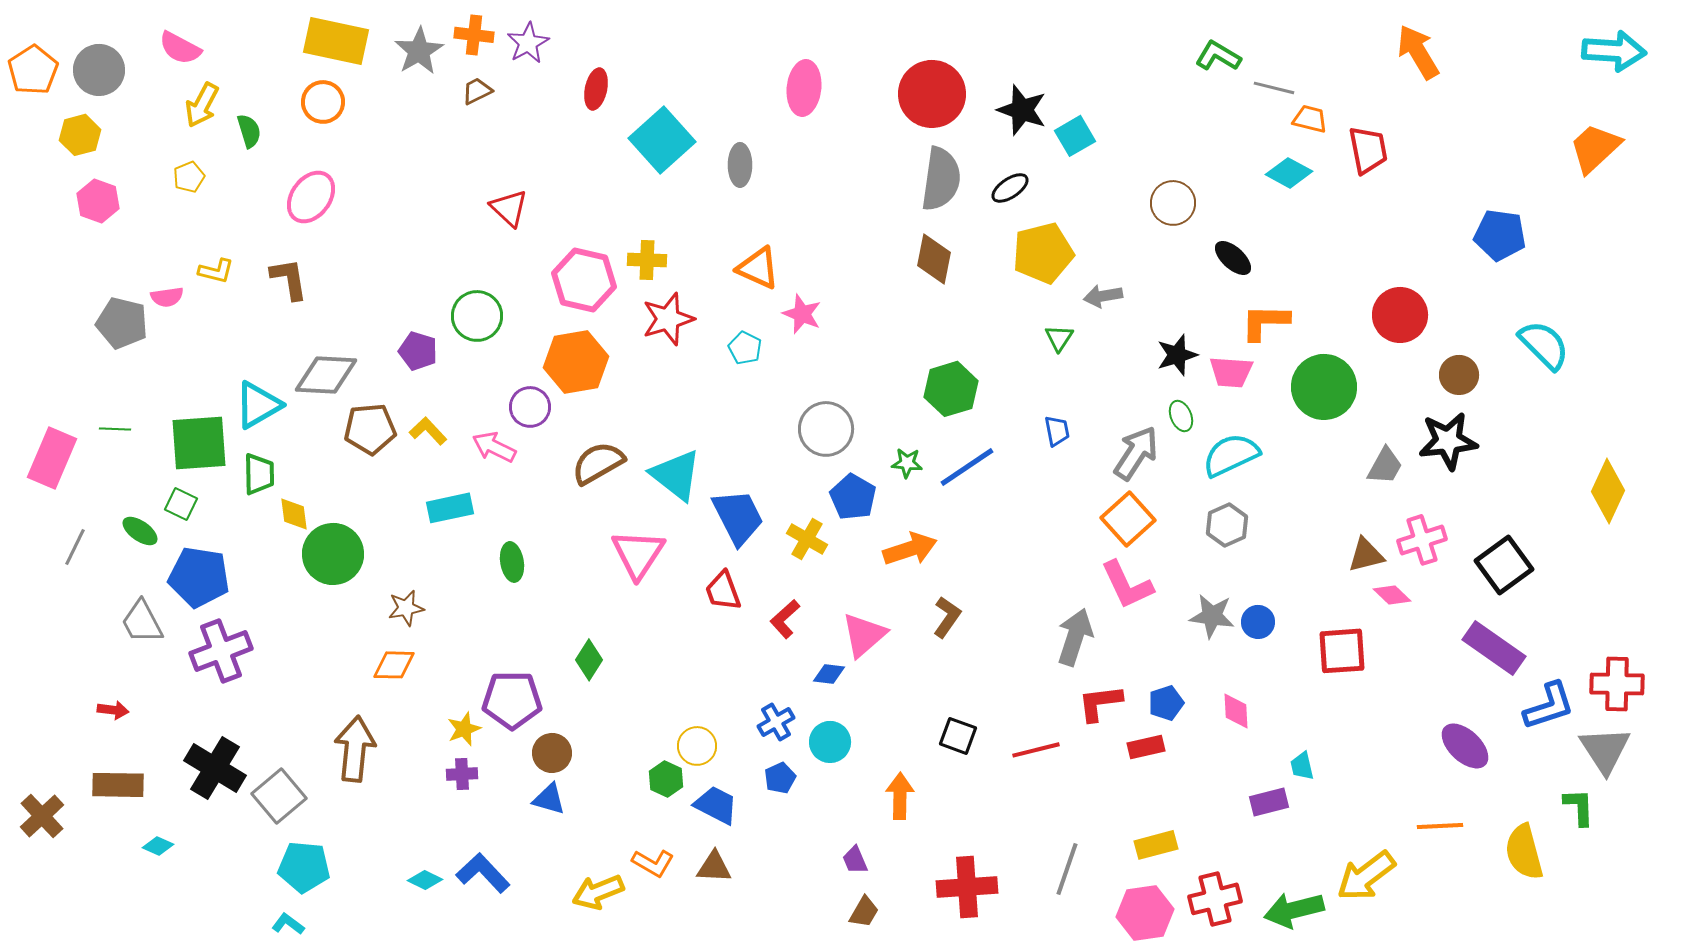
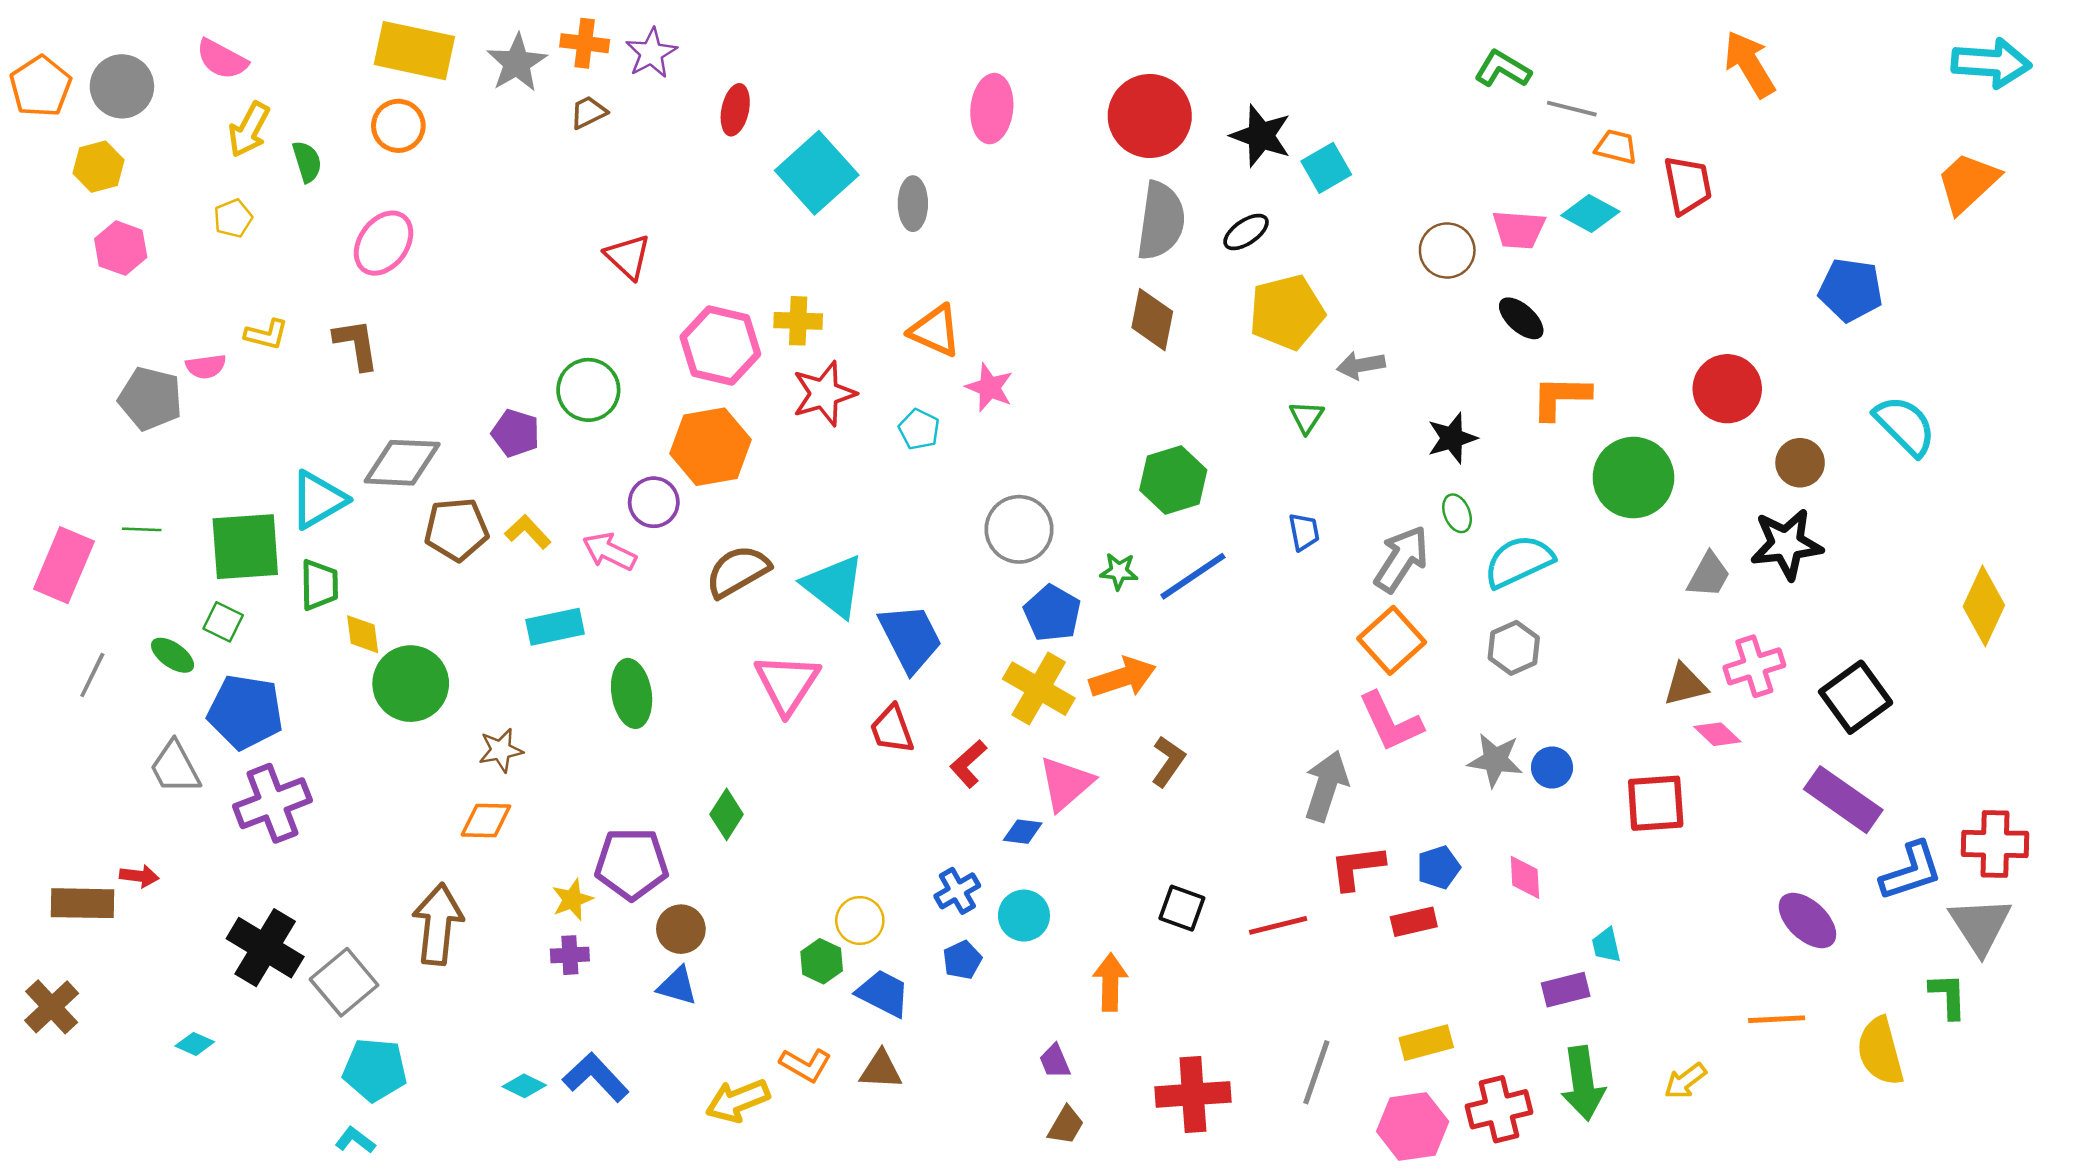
pink trapezoid: (1231, 372) -> (1519, 230), moved
yellow cross: (807, 539) -> (1039, 689), moved, size x1.4
green ellipse: (512, 562) -> (632, 693), size x1.4
brown rectangle: (118, 785) -> (82, 903), moved
yellow arrow: (1366, 876) -> (1685, 1081), size x0.6
green arrow: (1294, 910) -> (1583, 1083), moved, turned -84

